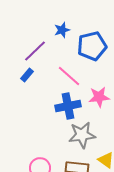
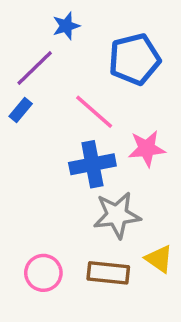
blue star: (62, 30) -> (66, 26), moved

